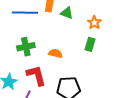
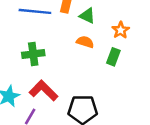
orange semicircle: (55, 53) -> (85, 42), moved
red L-shape: (36, 75) -> (44, 91), turned -35

